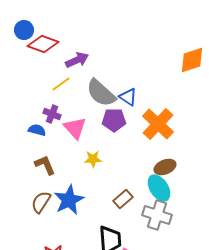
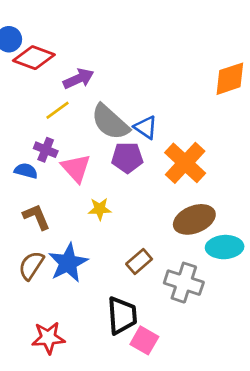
brown ellipse: (165, 167) -> (194, 219), size x1.4
cyan ellipse: (159, 188) -> (225, 247), moved, turned -60

